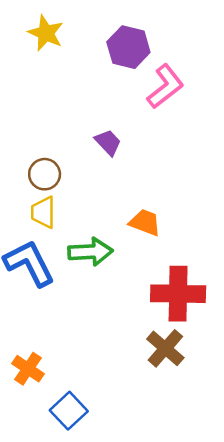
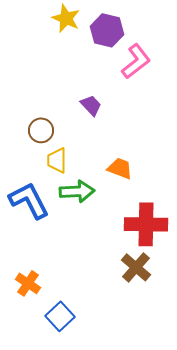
yellow star: (46, 33) -> (66, 18), moved
yellow trapezoid: (43, 212) -> (57, 160), moved

